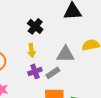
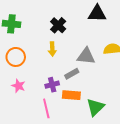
purple cross: (35, 71) -> (52, 85), moved

